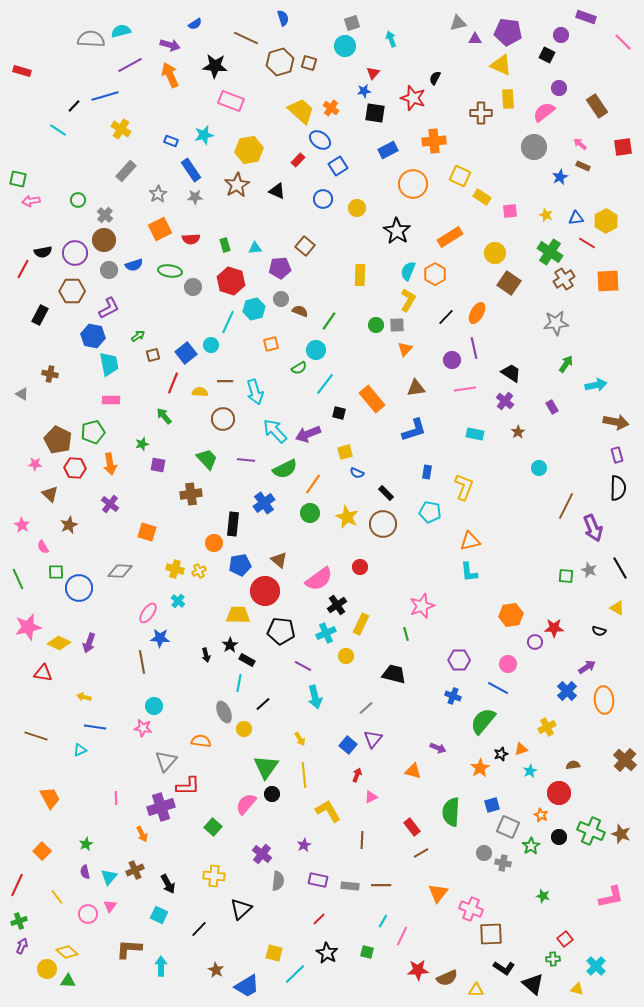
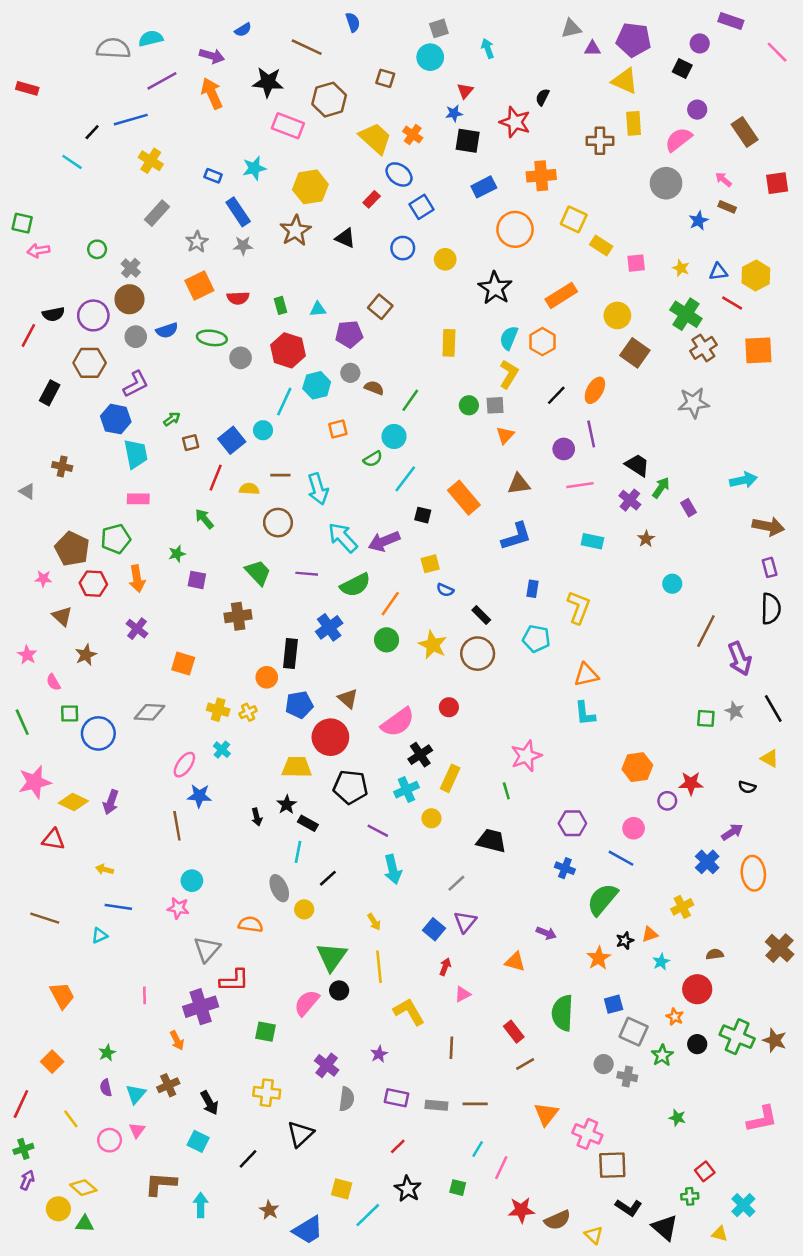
brown hexagon: (280, 62) -> (329, 100), moved
green arrow: (566, 364) -> (661, 488), moved
green square: (213, 827) -> (266, 1032), turned -30
yellow triangle: (476, 990) -> (594, 1235), turned 42

